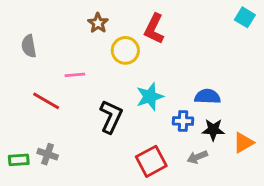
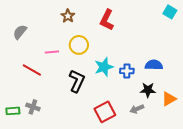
gray semicircle: (29, 46) -> (20, 32), turned 49
yellow circle: (125, 50) -> (79, 45), moved
blue semicircle: (207, 97) -> (154, 65), moved
blue cross: (183, 121) -> (127, 71), moved

